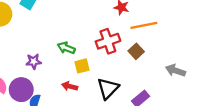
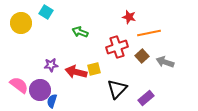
green arrow: (66, 48) -> (80, 32), moved
gray arrow: (175, 70) -> (165, 62), moved
red arrow: (70, 86) -> (76, 72), moved, size x1.5

